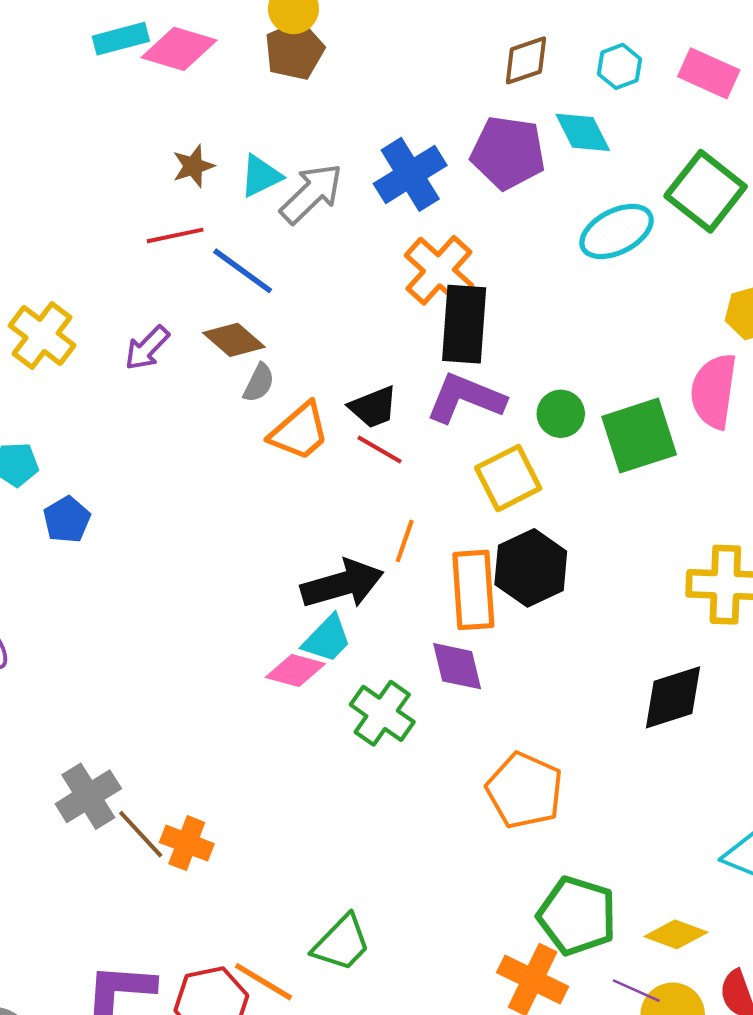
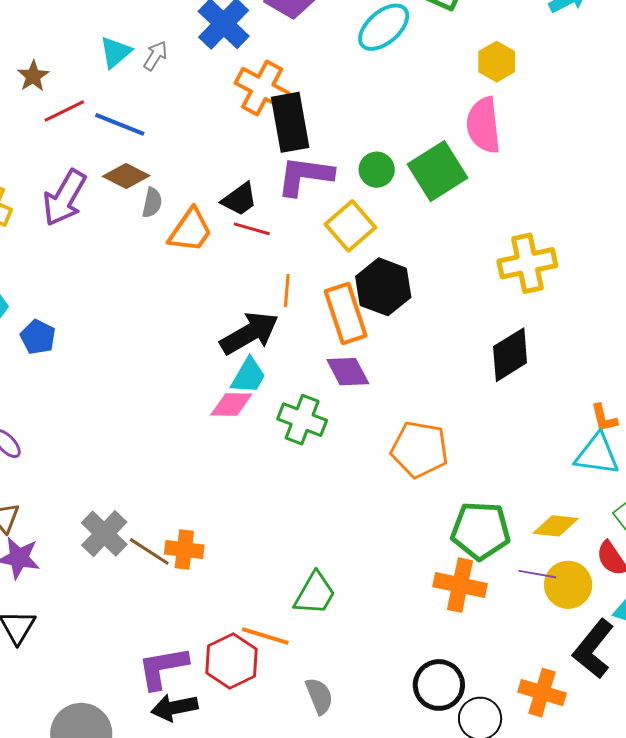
brown star: (193, 166) -> (33, 76), moved
gray arrow: (311, 193) -> (155, 56), size x0.6
purple arrow: (147, 348) -> (65, 198), size x1.5

